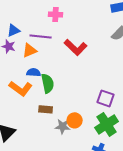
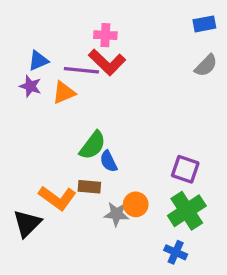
red L-shape: (76, 47) -> (107, 62), moved
blue semicircle: (34, 72) -> (109, 161), moved, turned -120
green semicircle: (48, 83) -> (93, 145), turned 48
orange L-shape: (21, 88) -> (57, 198), moved

